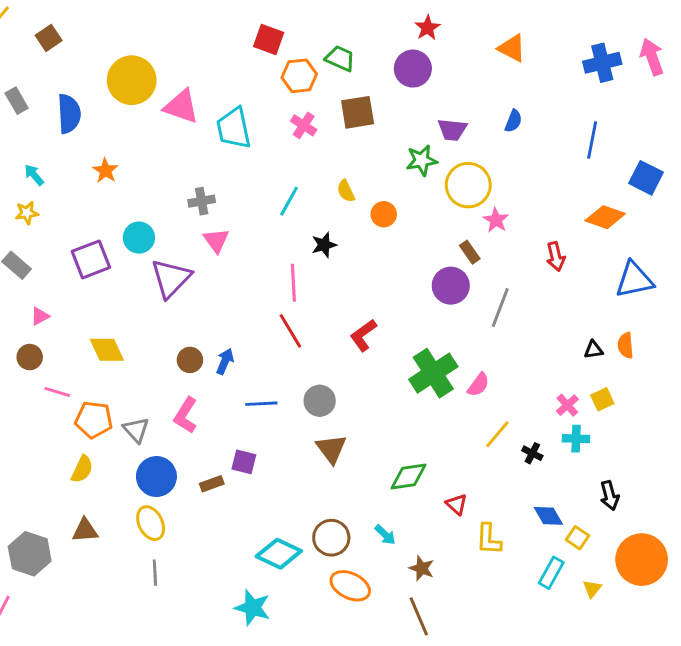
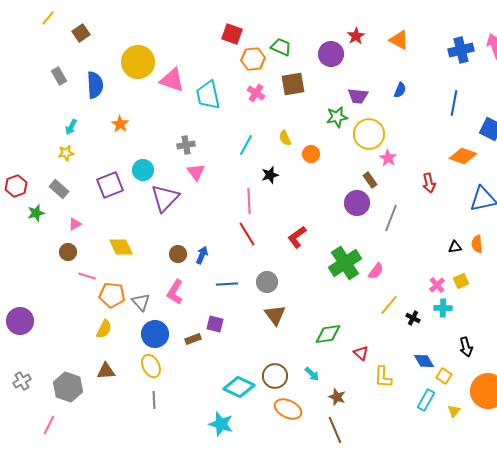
red star: (427, 28) -> (356, 36), moved
cyan arrow: (34, 175) -> (71, 127), turned -112

